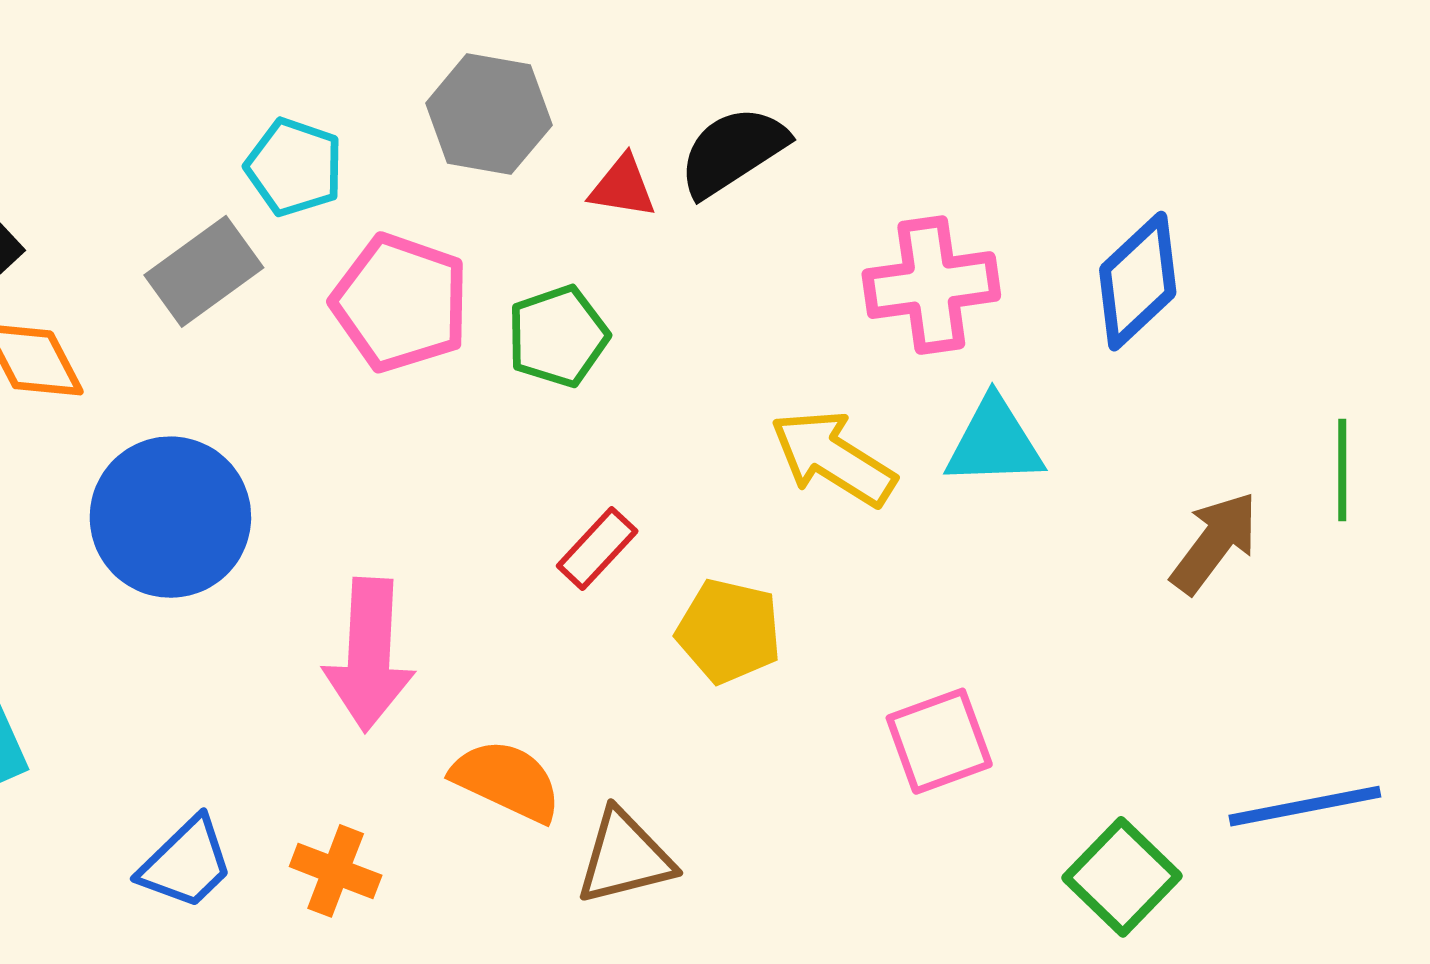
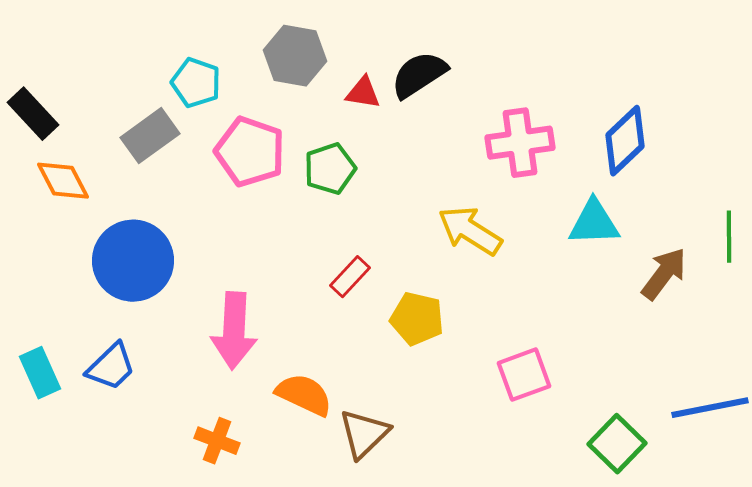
cyan triangle: (994, 442) -> (594, 223), moved
brown triangle: (625, 857) -> (364, 434), turned -30
blue trapezoid: (186, 863) -> (111, 367), moved

